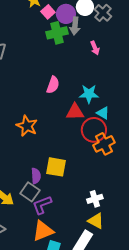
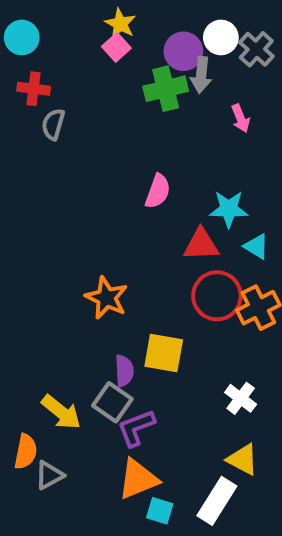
pink square: (48, 12) -> (116, 47), moved
orange star: (27, 126) -> (106, 298), moved
red circle: (94, 130) -> (217, 296), moved
white cross: (95, 199) -> (241, 398), moved, turned -35

